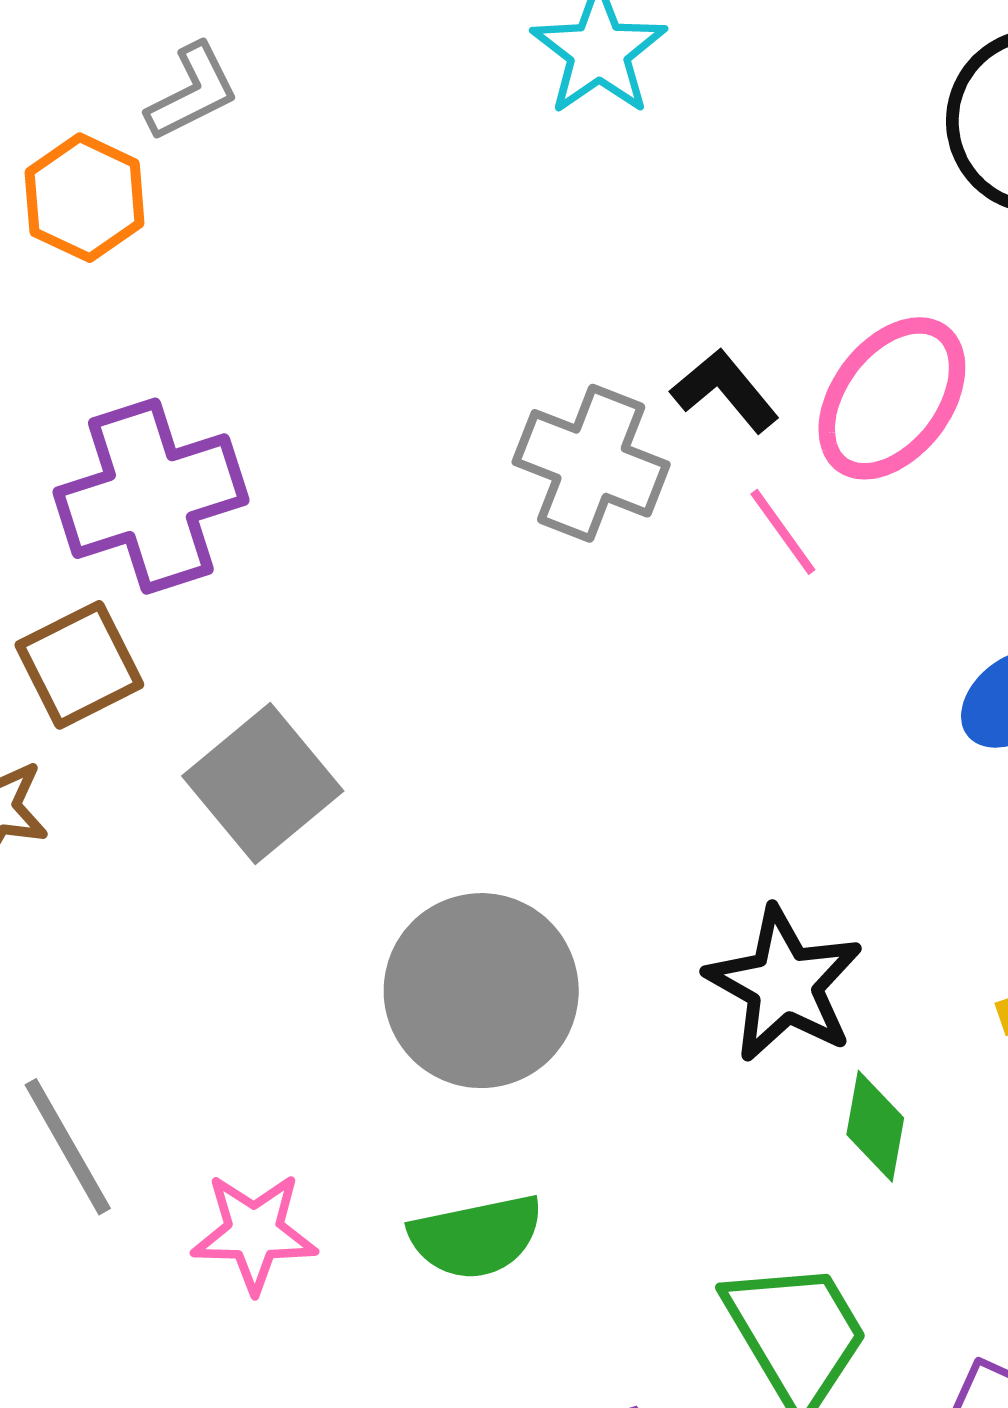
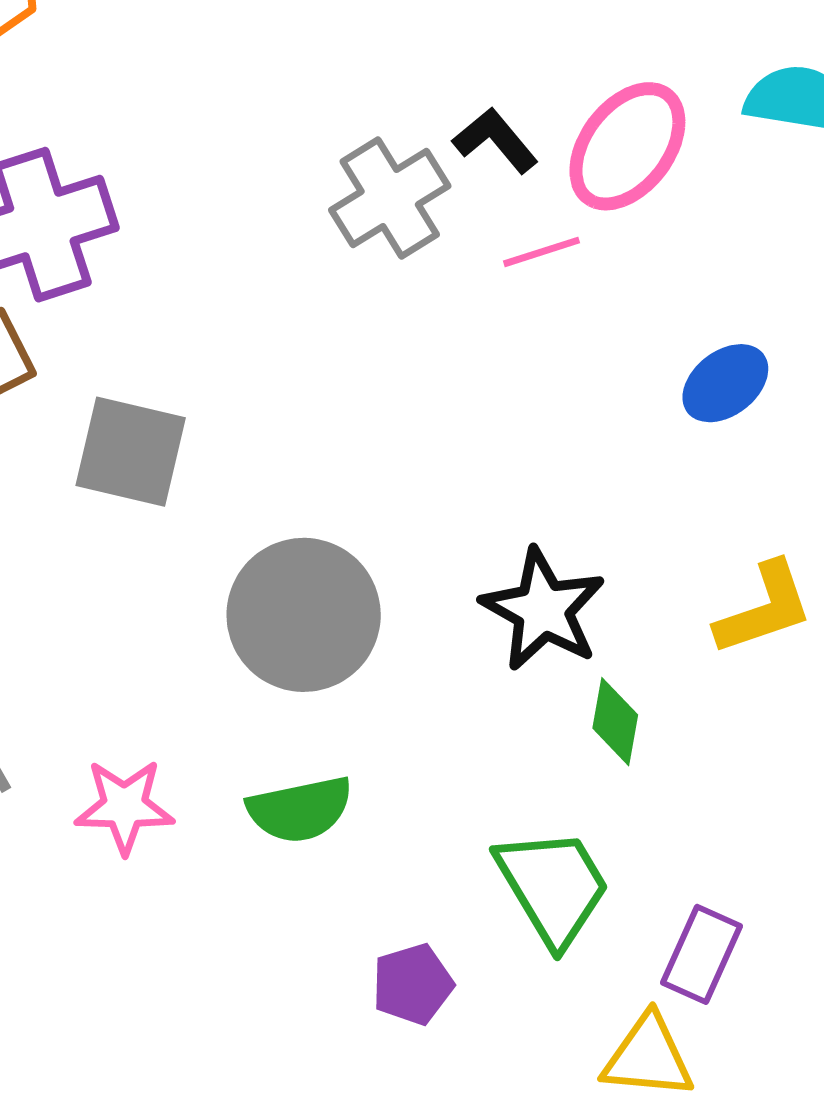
gray cross: (591, 463) -> (390, 198), turned 37
pink line: (783, 532) -> (541, 252), turned -72
gray square: (263, 784) -> (131, 452), turned -37

